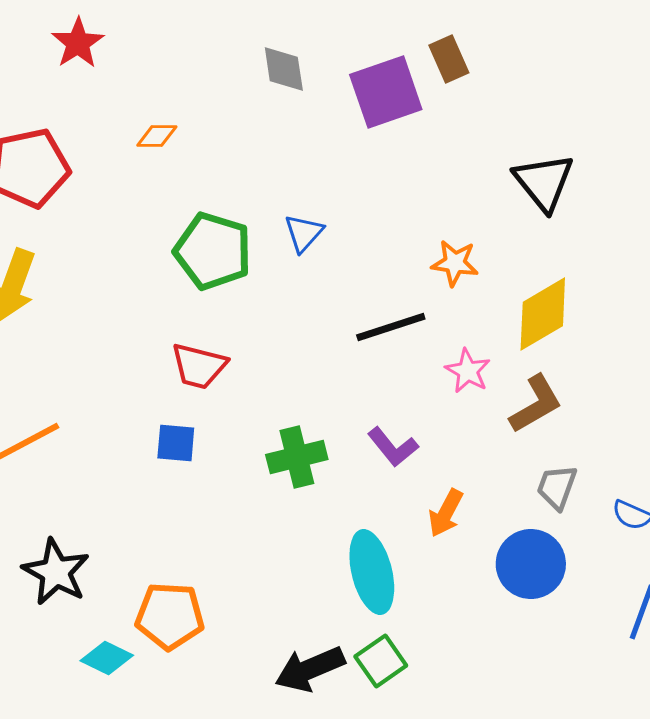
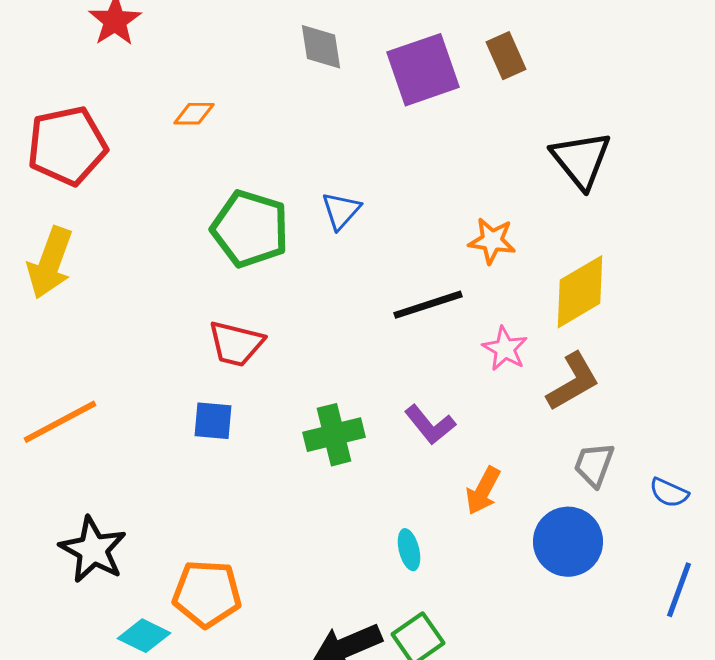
brown rectangle: (449, 59) -> (506, 56), moved
cyan ellipse: (372, 572) -> (409, 550), size x0.5

